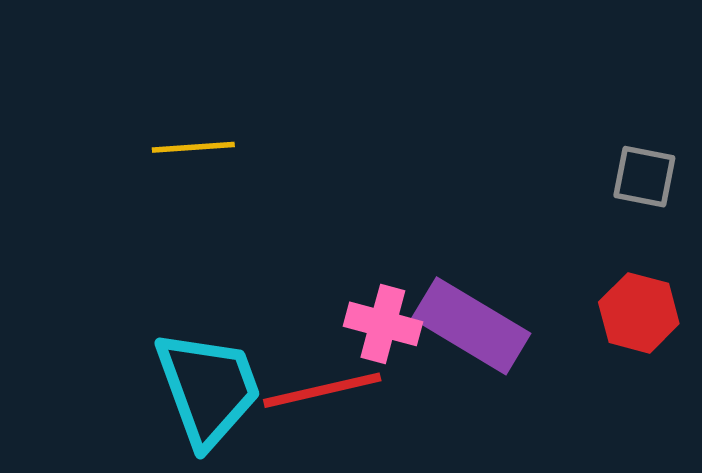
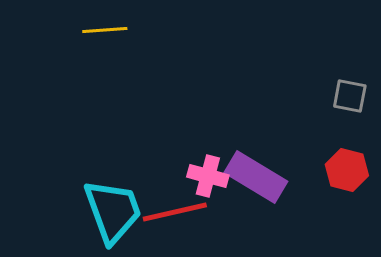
yellow line: (193, 147) -> (105, 30), moved

